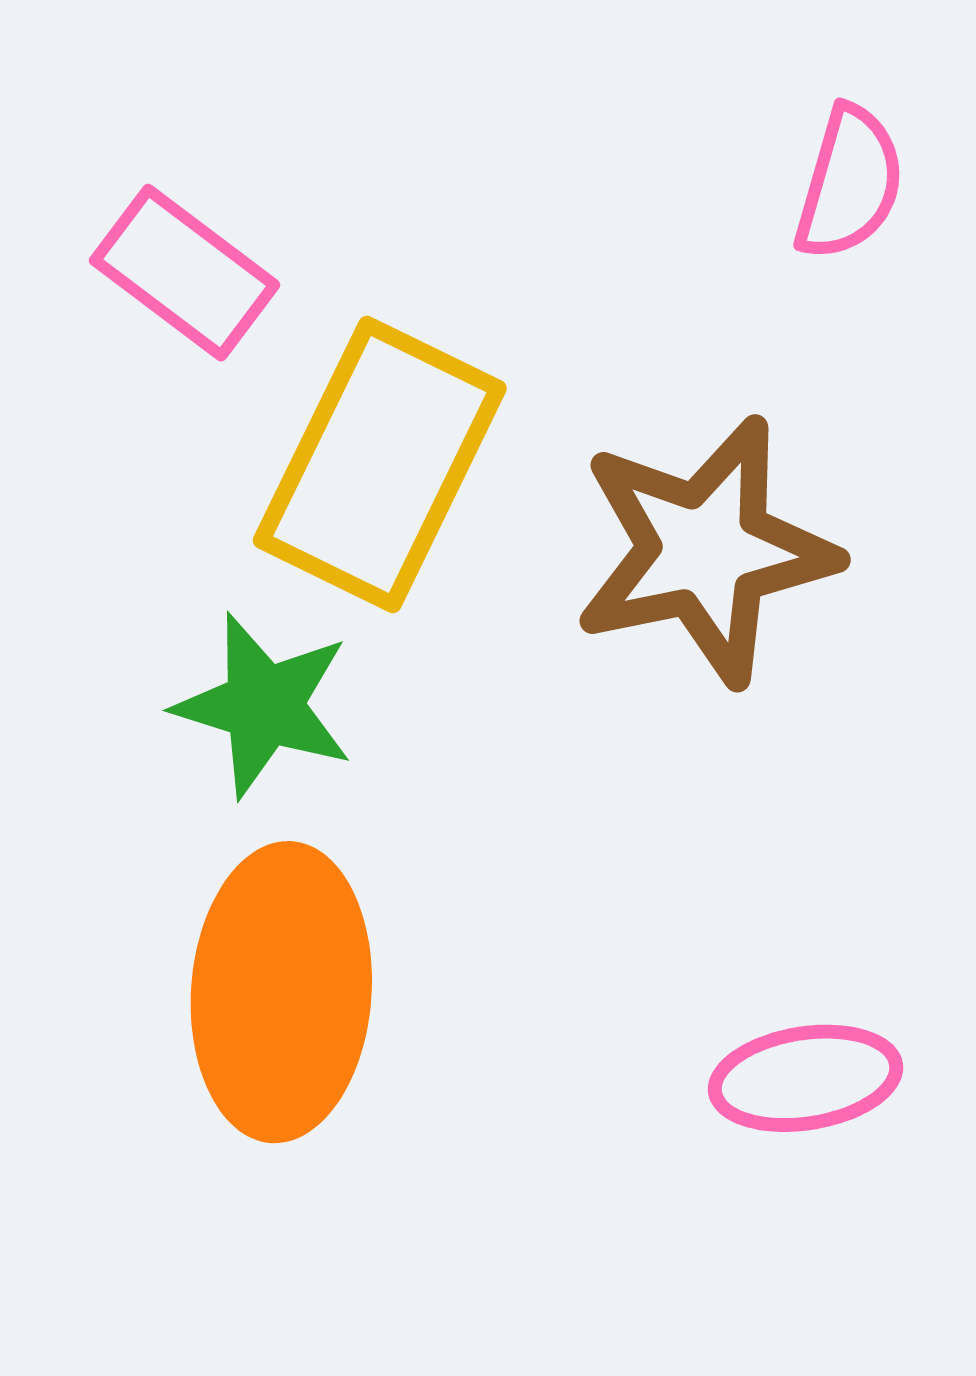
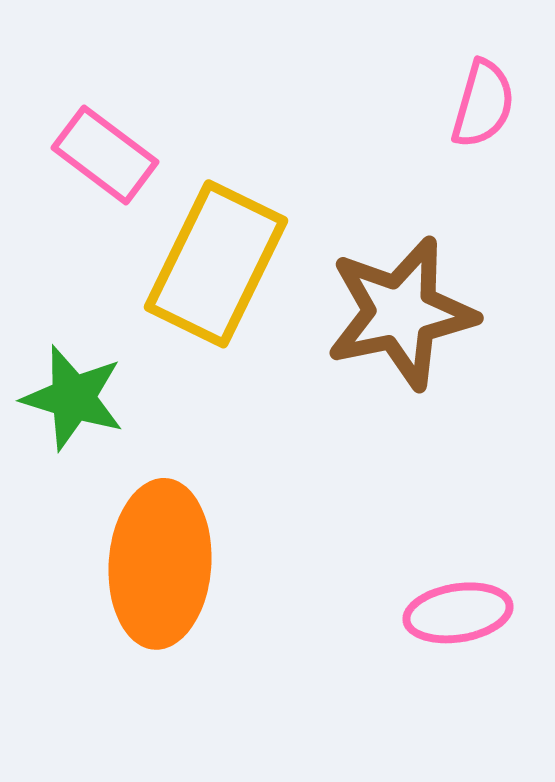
green star: (264, 705) -> (73, 398), moved

